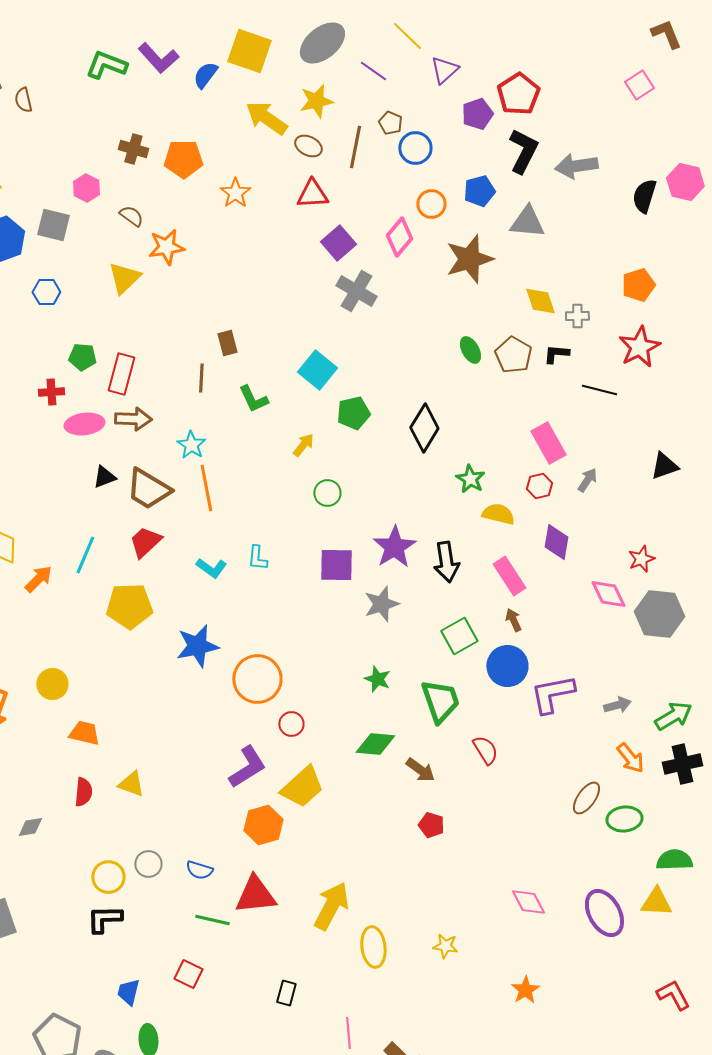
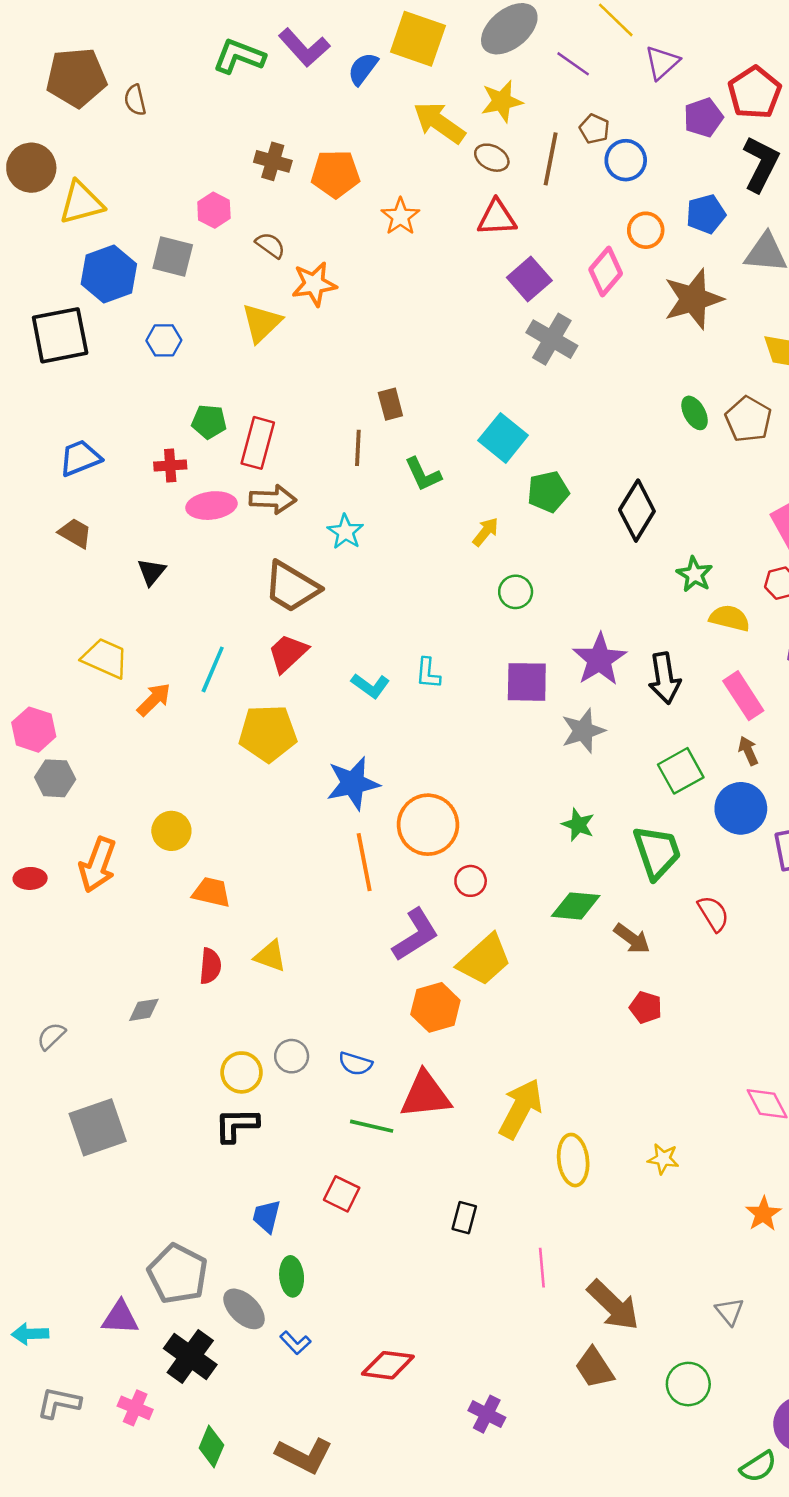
black triangle: (104, 477) -> (151, 572), moved, turned -30
orange line: (206, 488) -> (364, 862), moved

